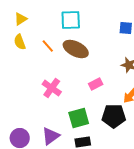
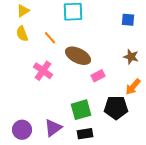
brown ellipse: (76, 49) -> (78, 56), moved
pink cross: (52, 88) -> (43, 71), moved

